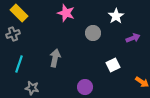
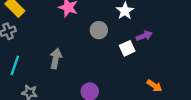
white square: (113, 65) -> (127, 48), moved

